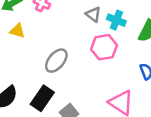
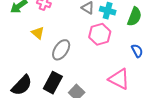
yellow triangle: (17, 31) -> (38, 33), moved, turned 32

